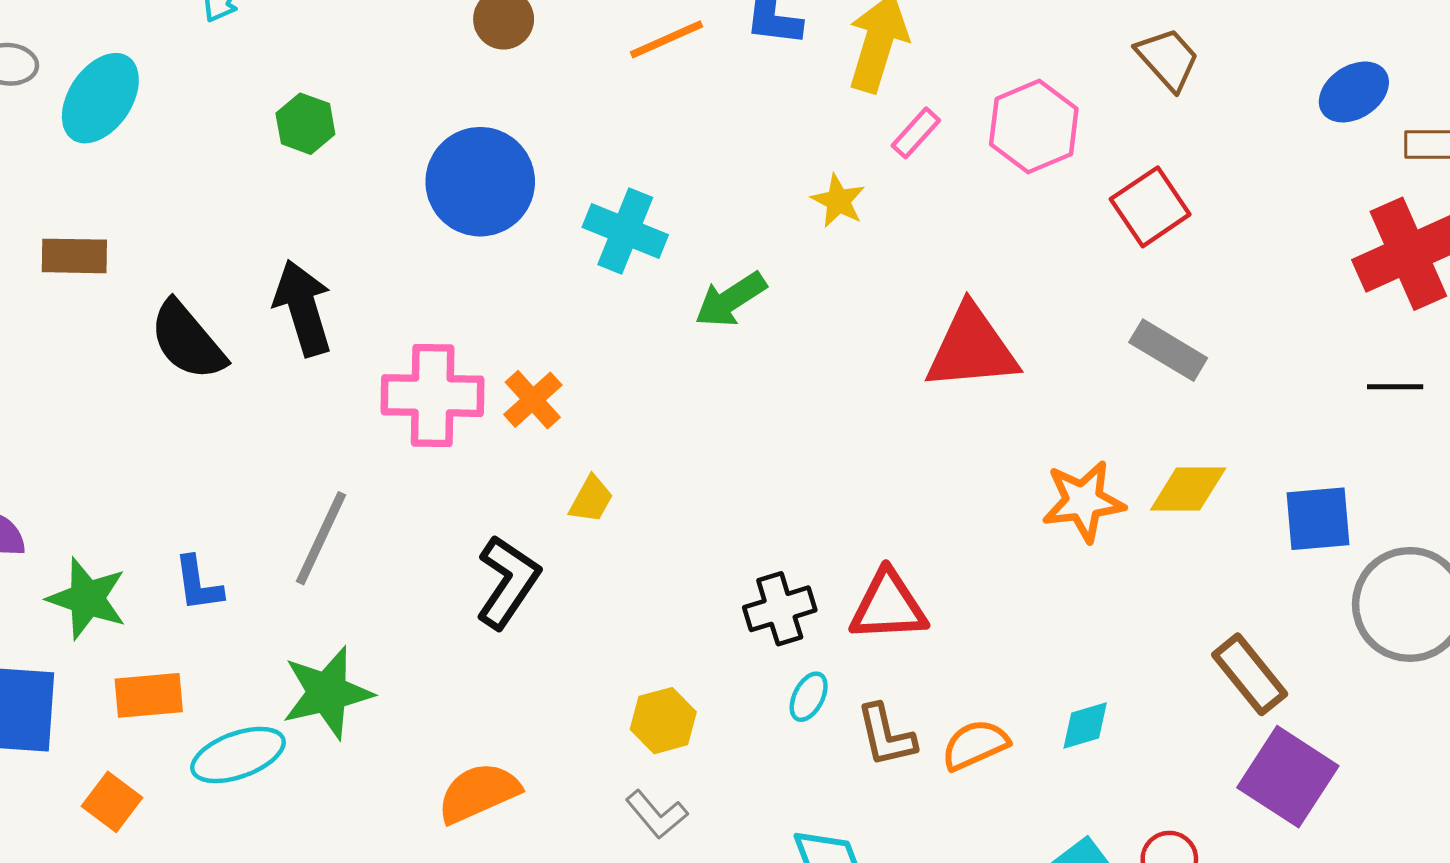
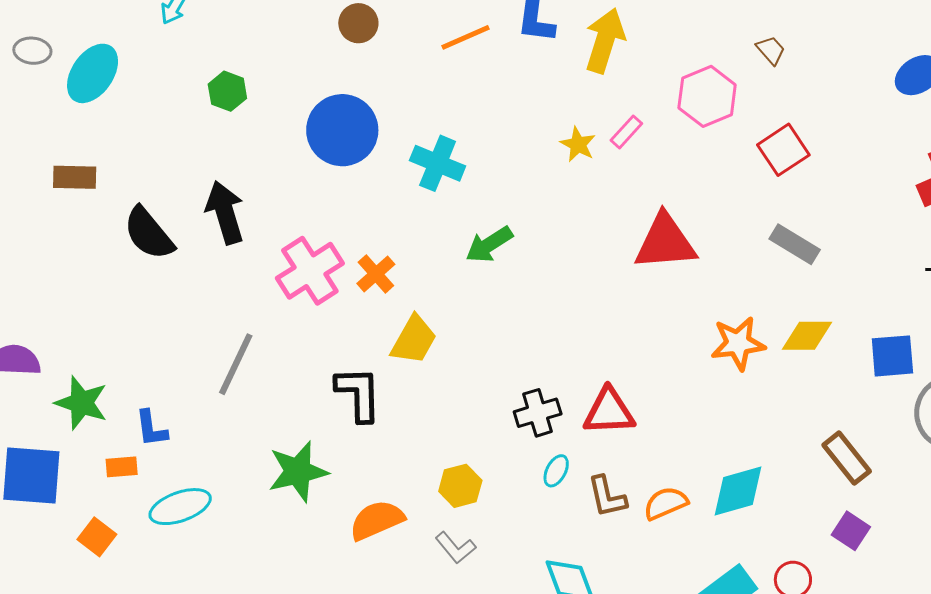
brown trapezoid: (1168, 59) -> (771, 50), moved, size x0.7
pink rectangle: (916, 133) -> (626, 132), moved
green arrow: (731, 300) -> (489, 245), moved
pink cross: (433, 396) -> (310, 271), turned -34
yellow trapezoid: (591, 499) -> (414, 340), size x1.6
black L-shape: (508, 582) -> (359, 394), turned -36
blue L-shape: (198, 584) -> (151, 429), moved
green star: (327, 693) -> (298, 472), moved
orange rectangle: (149, 695) -> (122, 467), size x0.7
cyan diamond: (1085, 725) -> (738, 491), size x1.6
purple square: (1288, 777) -> (851, 531), moved, size x0.6
orange semicircle: (479, 793) -> (377, 520), moved

